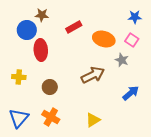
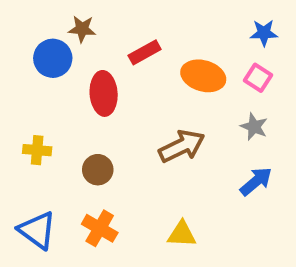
red ellipse: (41, 50) -> (104, 93), moved
gray star: (122, 60) -> (254, 127), moved
blue triangle: (19, 118) -> (37, 230), turned -35
yellow triangle: (93, 120) -> (182, 234), turned 35

